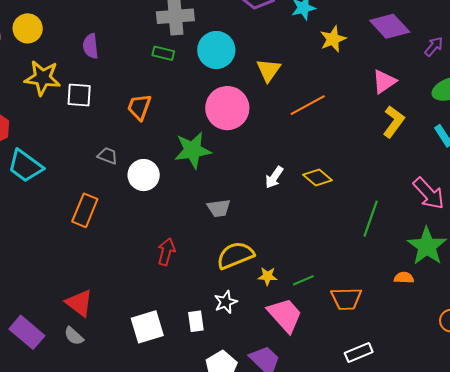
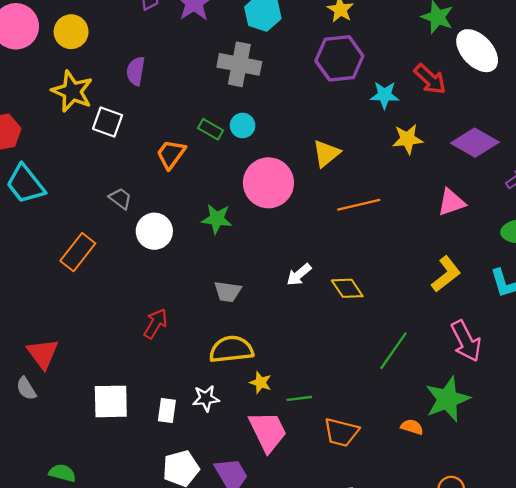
purple diamond: (390, 26) -> (475, 143), turned -33
cyan circle: (216, 50) -> (243, 126), moved, size x0.6
green rectangle: (163, 53) -> (210, 129), moved
yellow L-shape: (394, 122) -> (446, 274), moved
green star: (193, 150) -> (217, 219), size x0.7

